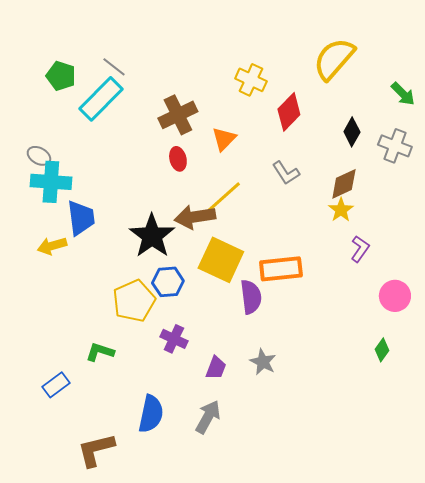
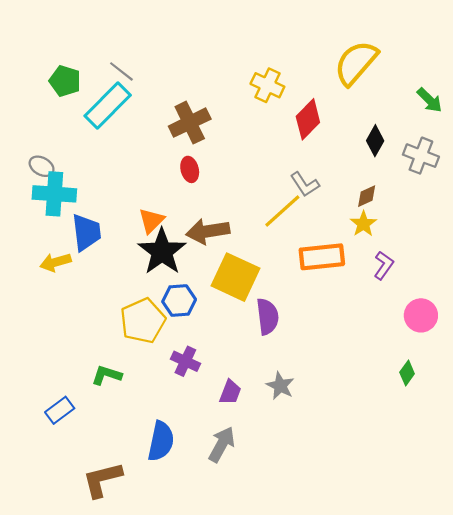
orange triangle: (224, 139) -> (151, 221), moved
brown diamond: (344, 184) -> (367, 196), size x0.7
yellow line: (224, 197) -> (282, 211), moved
orange rectangle: (281, 269) -> (322, 257), moved

